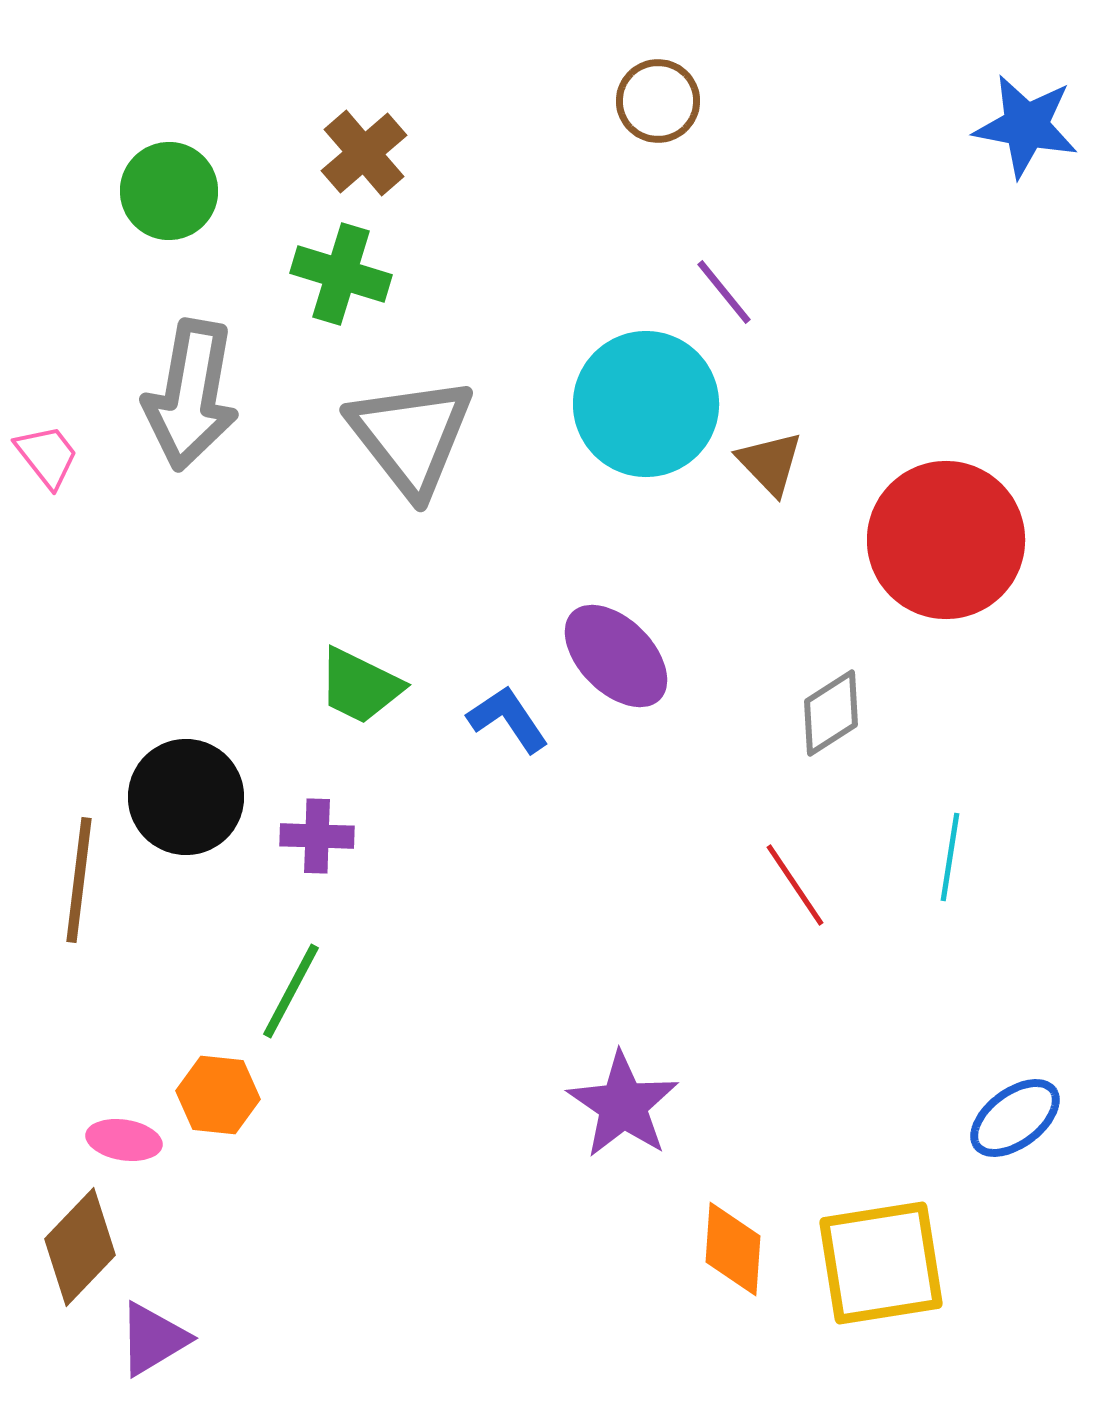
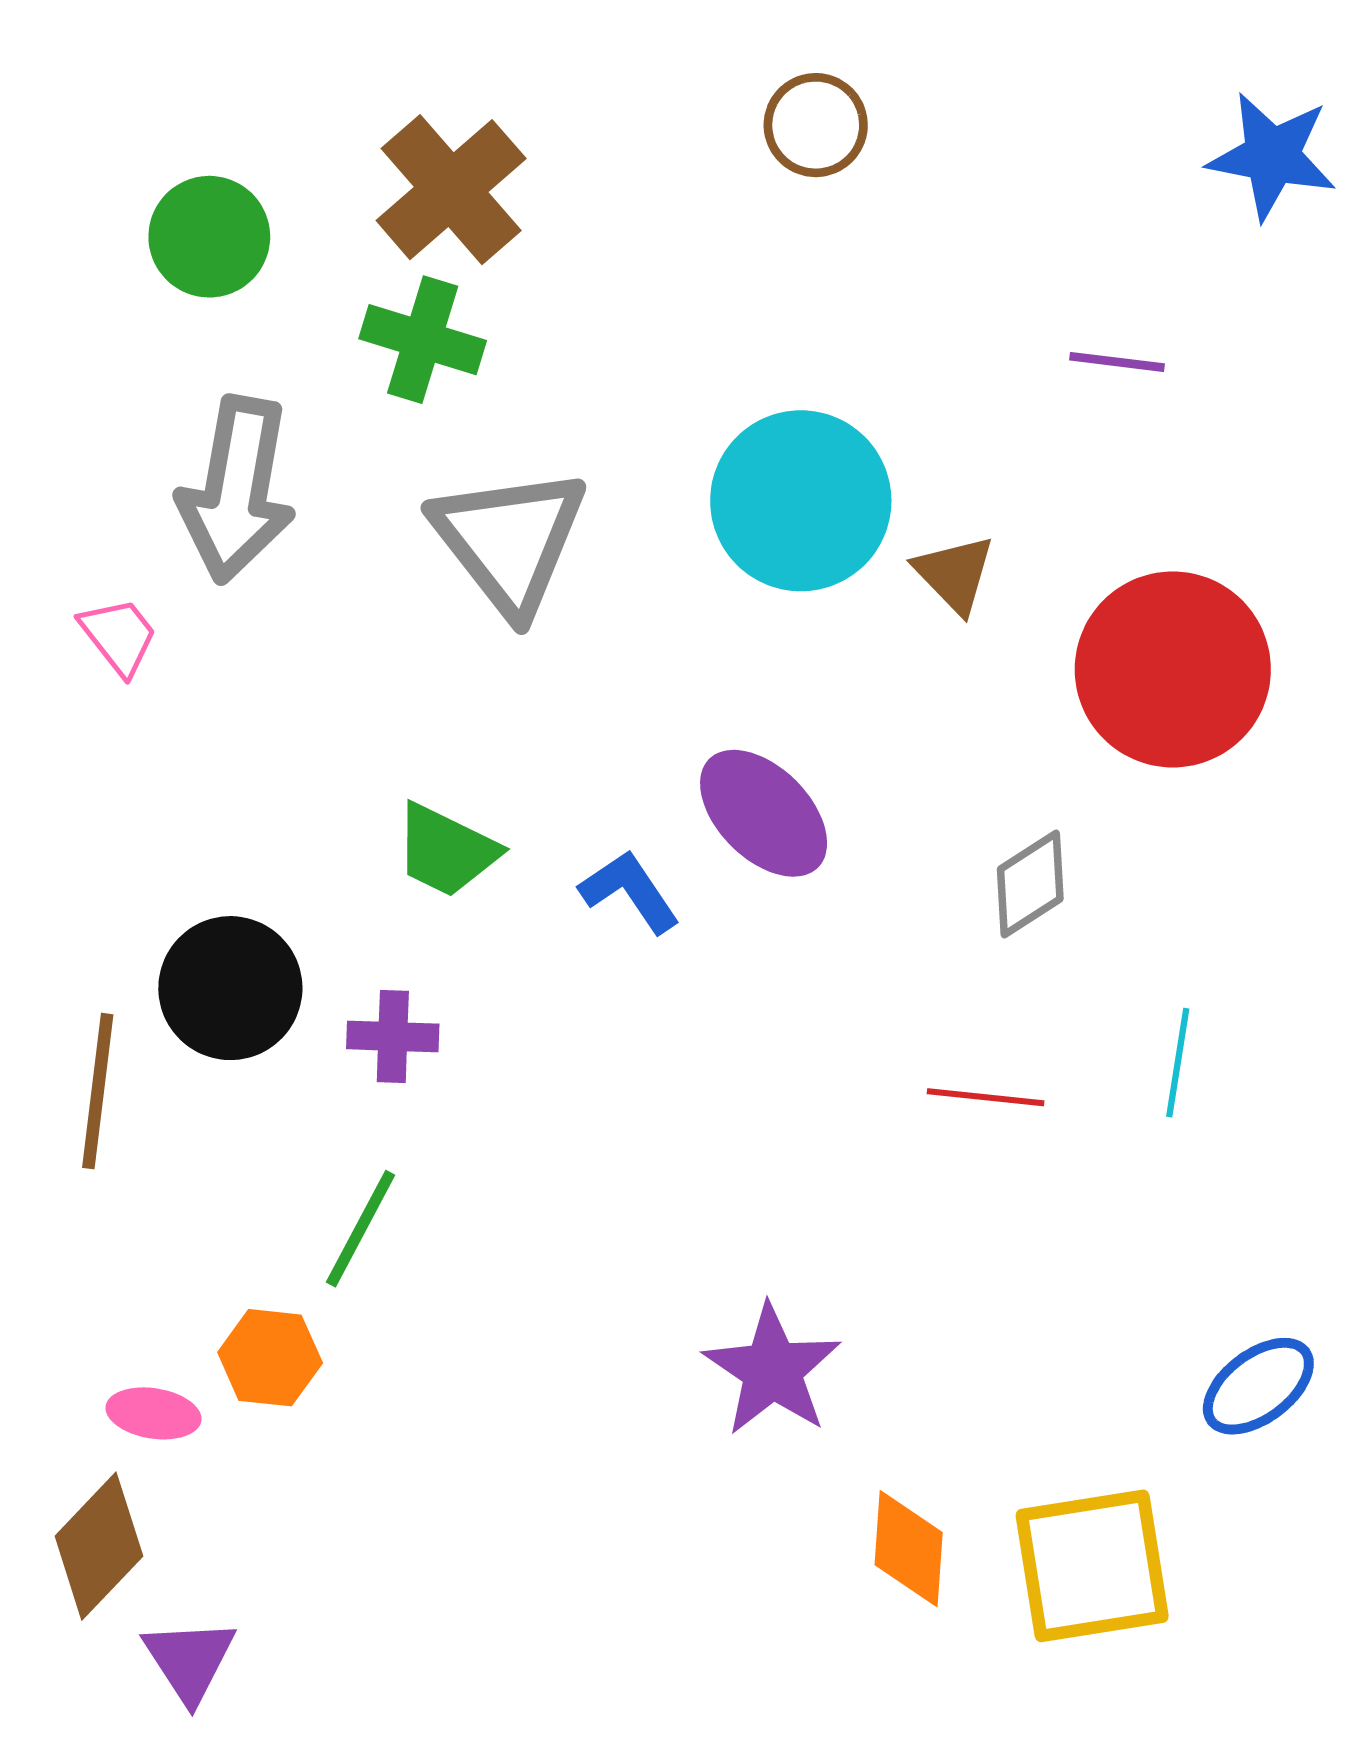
brown cross: (364, 153) -> (451, 190), size x1.4
purple line: (724, 292) -> (1117, 362), moved, turned -44
pink trapezoid: (47, 456) -> (119, 636), moved
red line: (795, 885) -> (986, 1097), turned -50
purple triangle: (153, 1339) -> (189, 1660), turned -32

